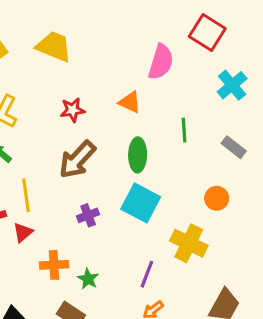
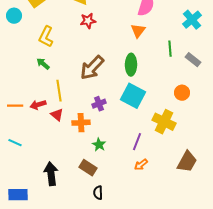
orange triangle: (130, 102) -> (138, 31), moved, turned 42
red star: (73, 110) -> (88, 21), moved
green line: (184, 130) -> (170, 49), moved
red triangle: (23, 232) -> (57, 115), turned -40
orange cross: (54, 265) -> (81, 123), moved

